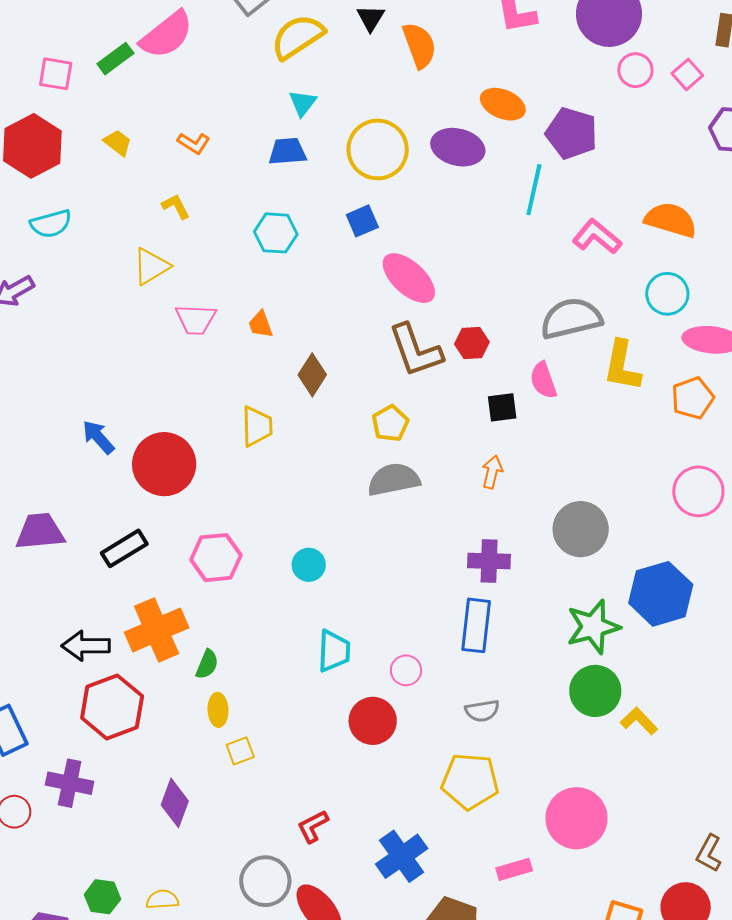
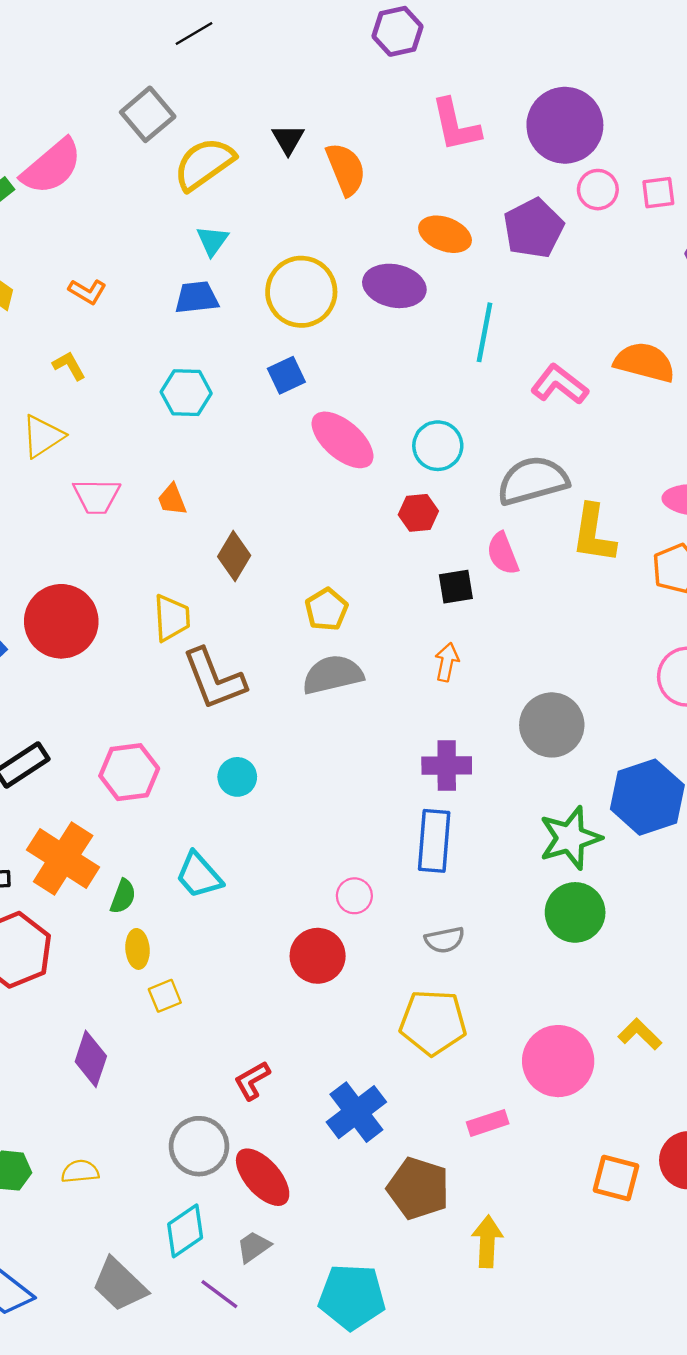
pink square: (687, 74) -> (658, 193), turned 36
purple pentagon: (572, 133) -> (533, 228), moved, turned 30
cyan circle: (667, 294) -> (438, 446), moved
brown L-shape: (416, 350) -> (214, 679), moved
red circle: (164, 464) -> (61, 621), moved
orange cross: (157, 630) -> (63, 859), turned -32
cyan trapezoid: (334, 651) -> (199, 875), moved, turned 138
yellow L-shape: (639, 721) -> (640, 1034), moved

